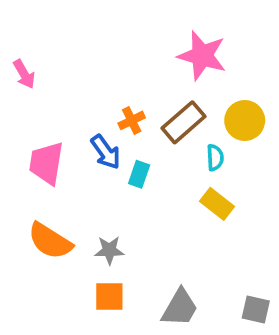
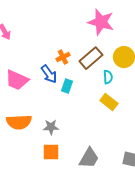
pink trapezoid: (46, 163) -> (17, 80), turned -75
orange semicircle: (50, 241) -> (19, 122), turned -35

